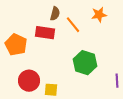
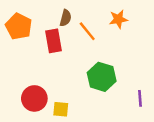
red rectangle: (45, 33) -> (54, 41), turned 72
orange pentagon: (16, 45) -> (19, 26), moved

